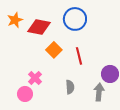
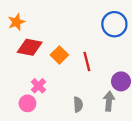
blue circle: (75, 19) -> (114, 24), moved
red diamond: (39, 27) -> (30, 47), moved
gray semicircle: (70, 87) -> (78, 104), moved

